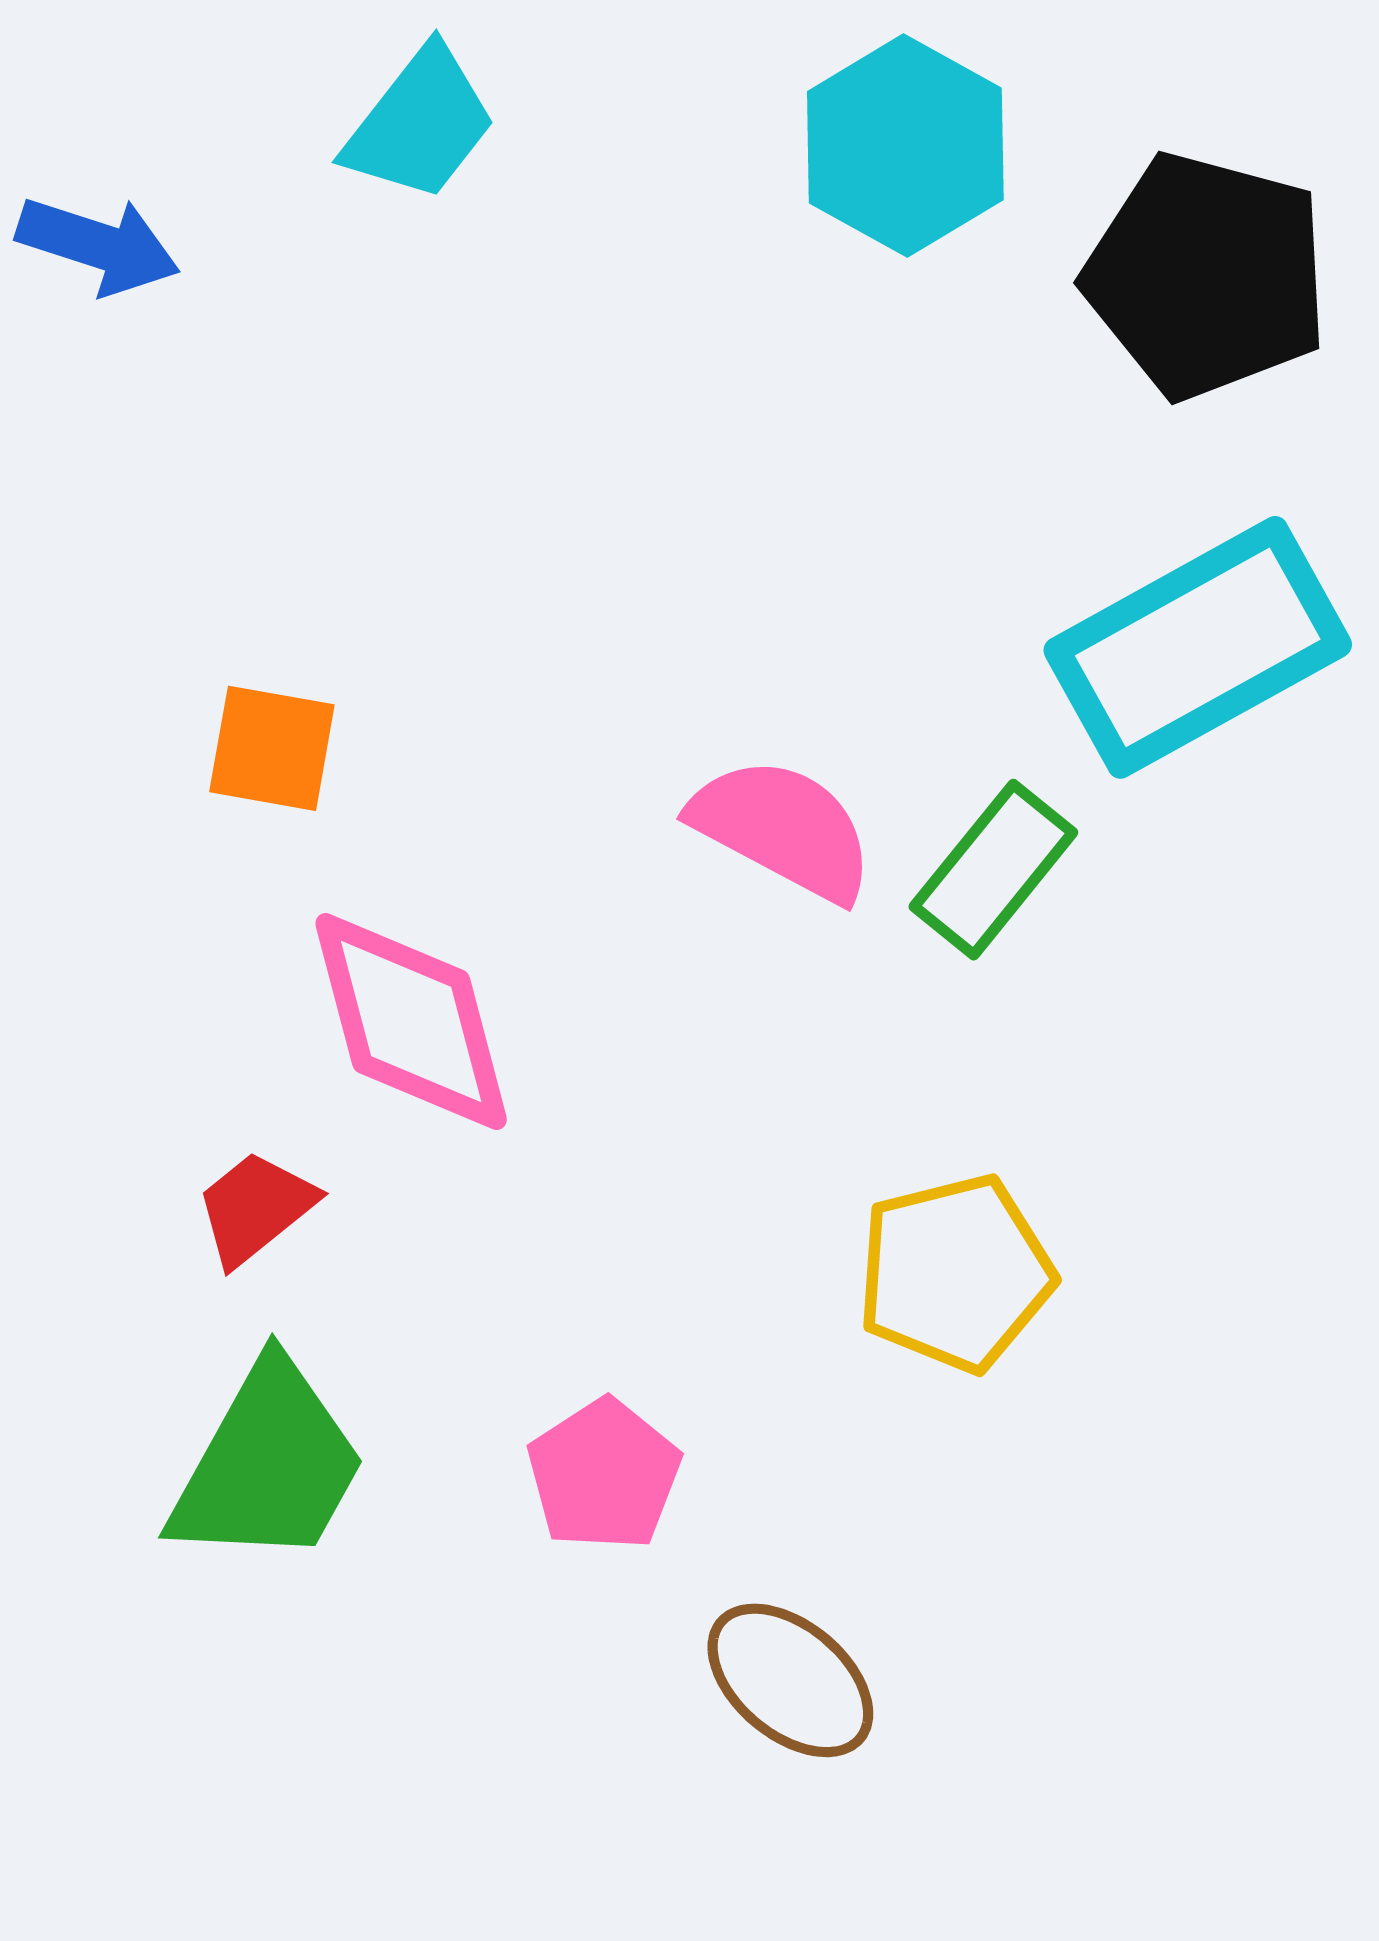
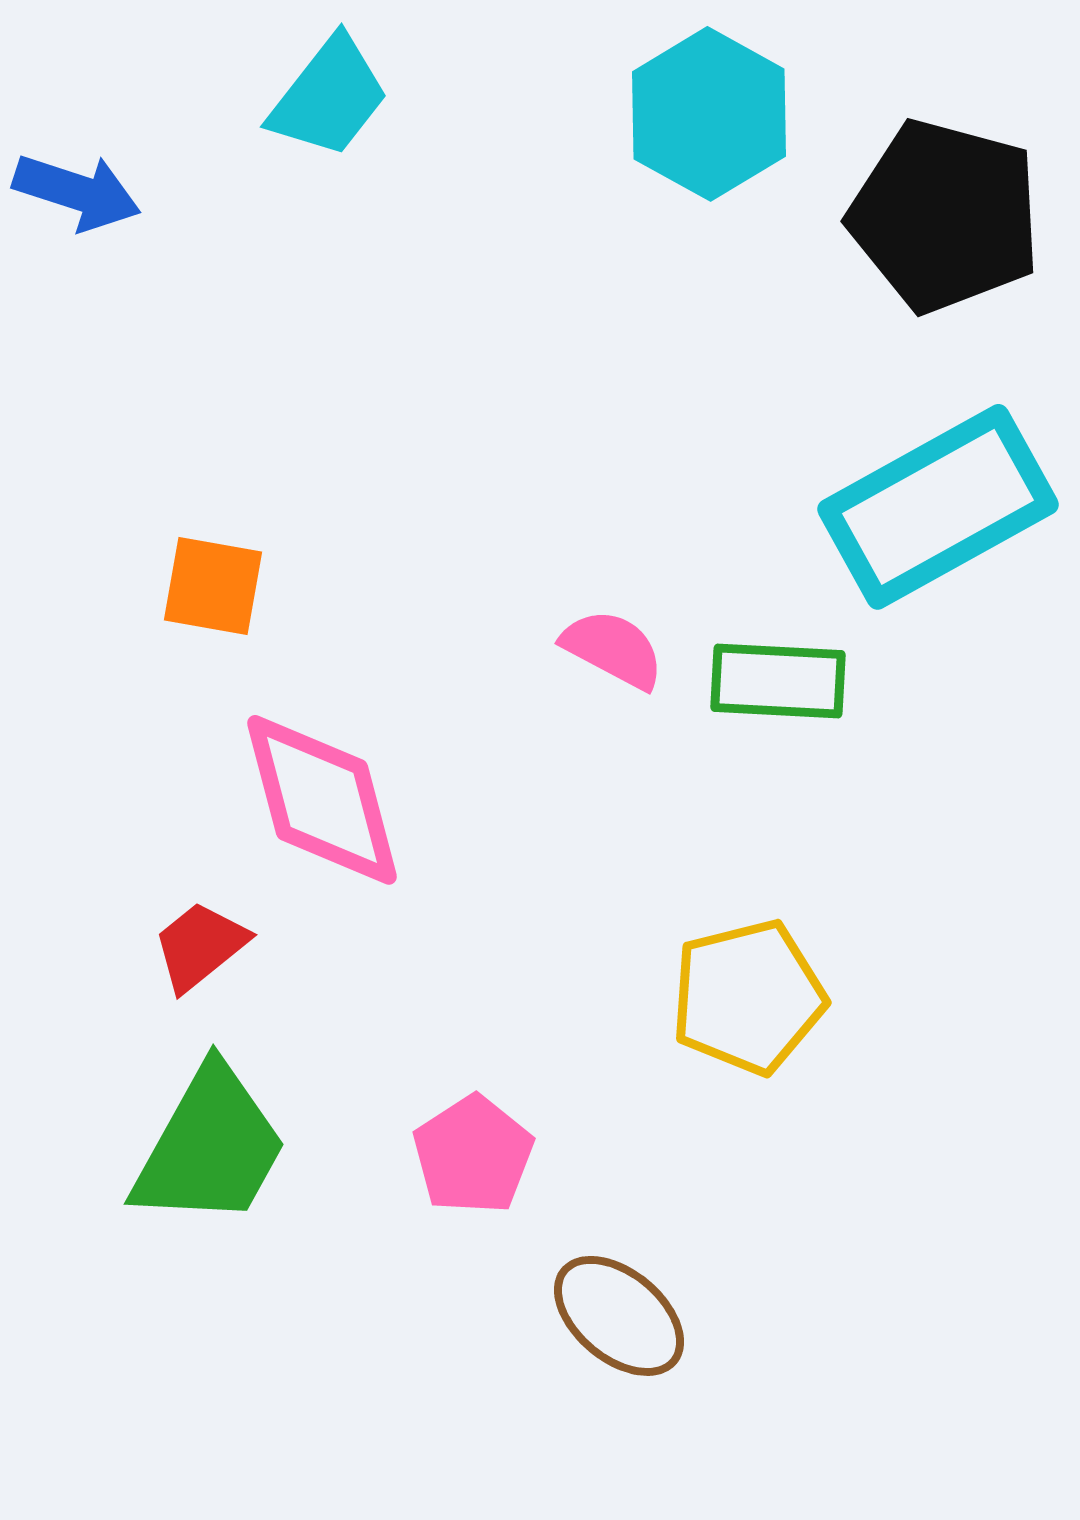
pink semicircle: (783, 829) -> (613, 649), size x0.7
green rectangle: (993, 870) -> (778, 681), turned 54

